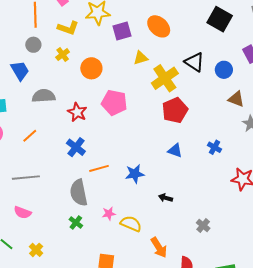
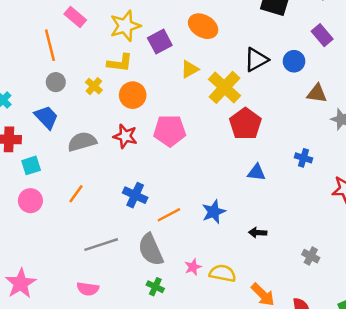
yellow L-shape: (68, 28) -> (120, 63), moved
black triangle: (194, 62) -> (256, 60), turned -50
red star: (77, 112) -> (125, 136), moved
gray line: (26, 178) -> (101, 245), moved

